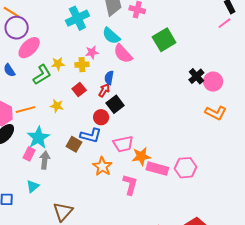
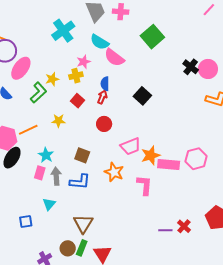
black square: (115, 104) -> (142, 96), moved
blue L-shape: (91, 135) -> (80, 182), moved
cyan star: (38, 138) -> (46, 155), size x0.7

